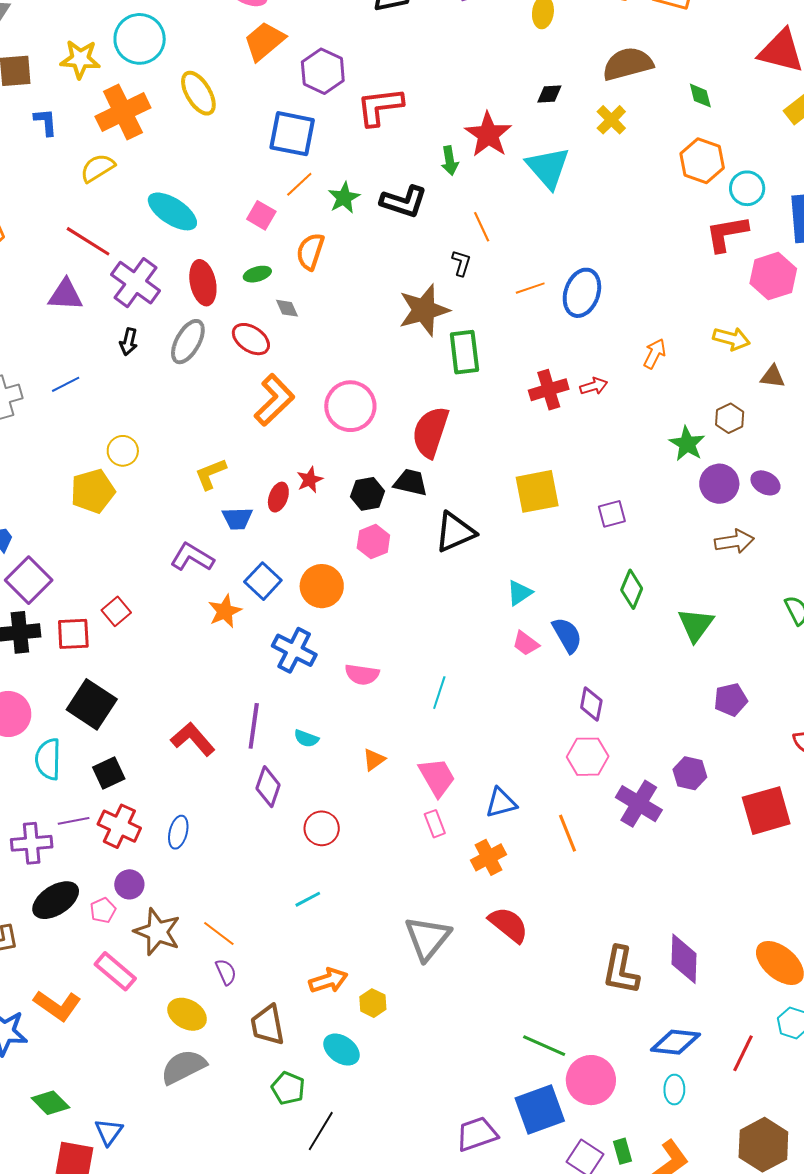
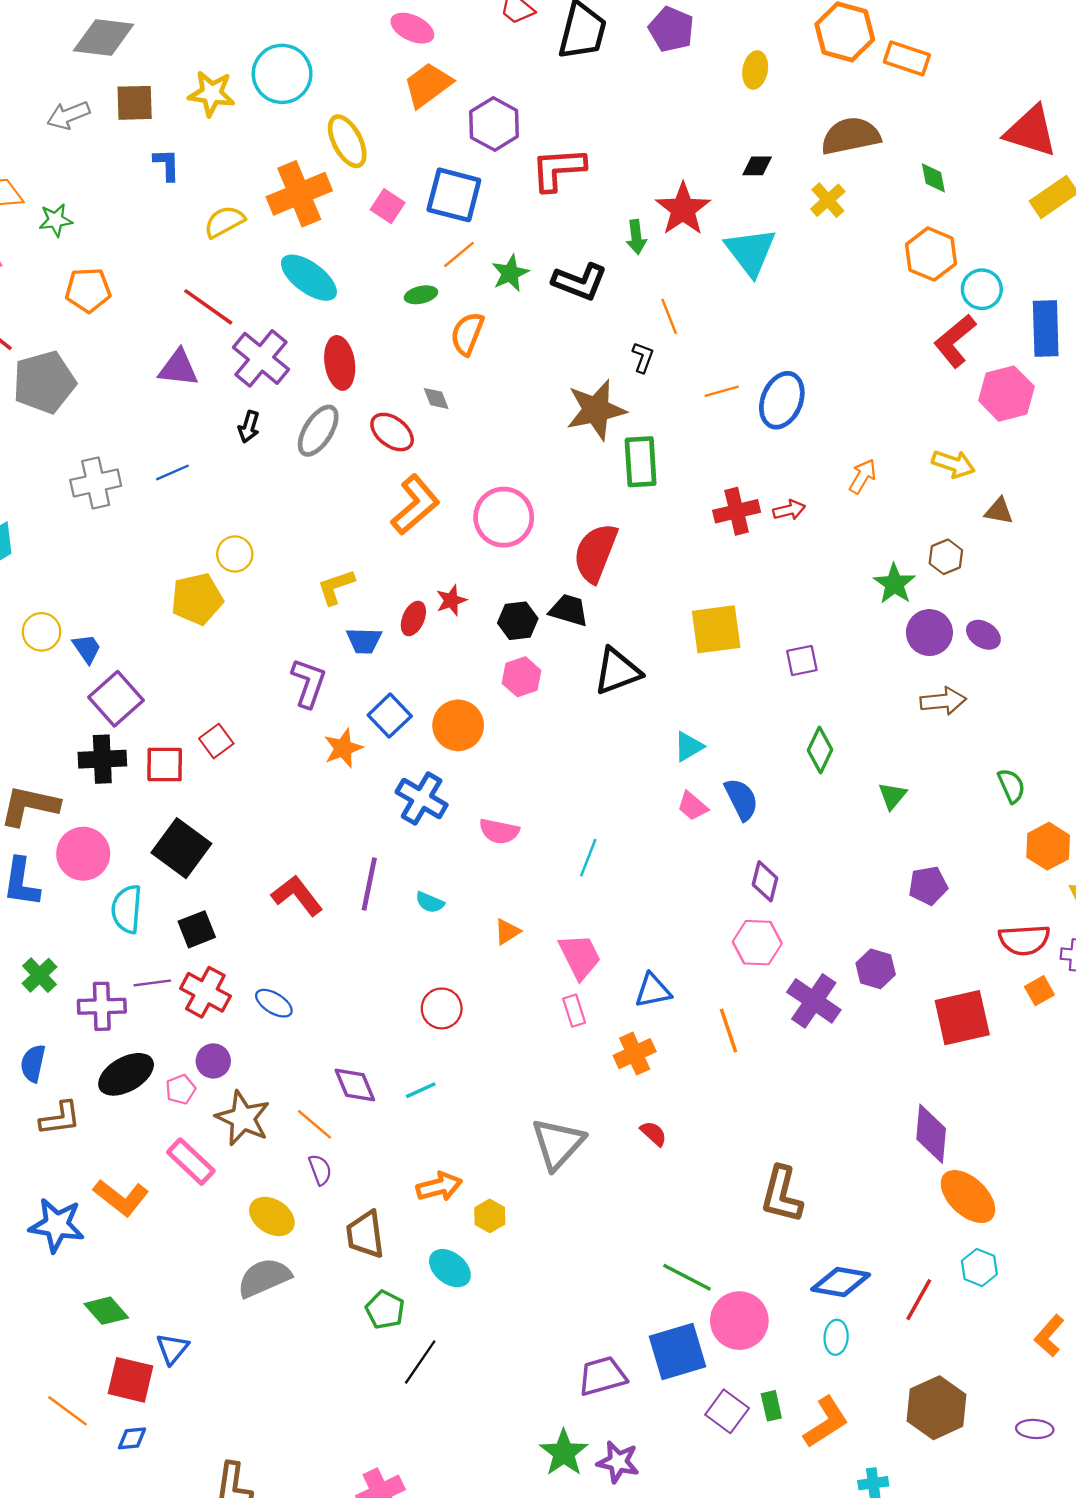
orange cross: (123, 112) -> (299, 194), moved
pink square: (261, 215) -> (388, 206), moved
red L-shape: (727, 234) -> (955, 341), turned -33
green ellipse: (257, 274) -> (421, 295), moved
purple L-shape: (192, 557) -> (309, 683), turned 75
green triangle: (696, 625) -> (892, 796), size x0.7
purple diamond: (268, 787) -> (355, 1085), moved, turned -45
blue ellipse: (178, 832) -> (274, 1003), turned -76
red semicircle: (509, 925) -> (653, 1134), size x0.6
purple diamond: (684, 959) -> (931, 1134), moved

